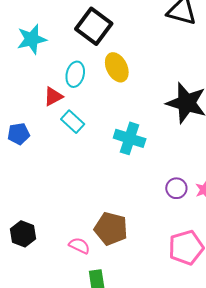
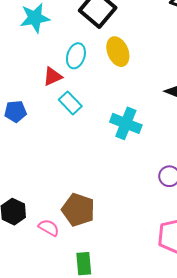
brown pentagon: (111, 229) -> (78, 210), moved
pink semicircle: (79, 246) -> (49, 228), moved

